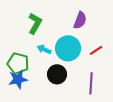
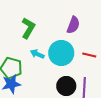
red line: (96, 50) -> (89, 55), turned 48
black circle: (57, 74) -> (66, 86), moved

